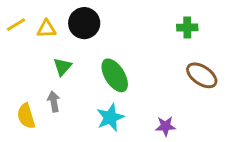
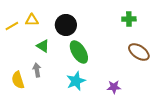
black circle: (84, 23) -> (66, 25), moved
yellow line: (16, 25) -> (12, 26), moved
green triangle: (62, 67) -> (43, 46), turned -40

